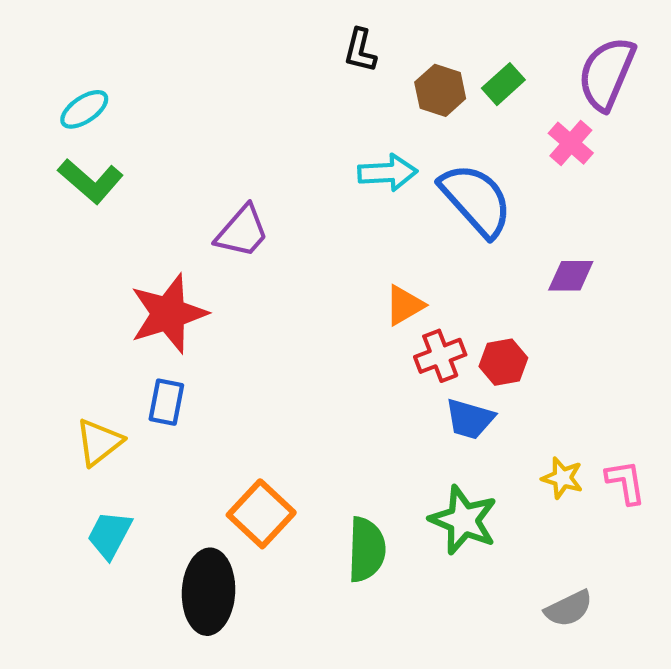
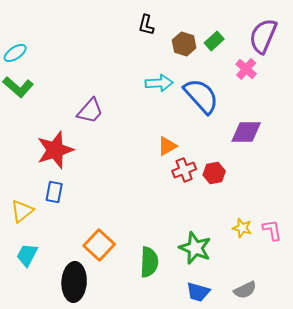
purple diamond: (571, 276) -> (246, 132), size x1.4
blue trapezoid: (470, 419) -> (198, 292), moved

